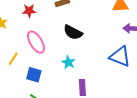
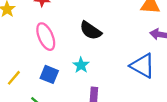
yellow line: (13, 59) -> (14, 78), moved
blue square: (34, 75) -> (49, 74), moved

